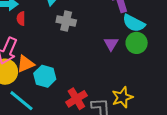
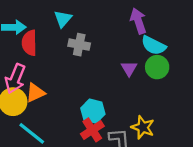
red semicircle: (21, 19) -> (29, 43), size x1.6
cyan hexagon: (45, 76) -> (93, 111), moved
yellow star: (122, 97) -> (143, 127), turned -30

